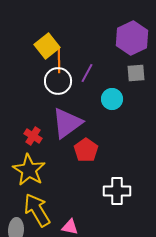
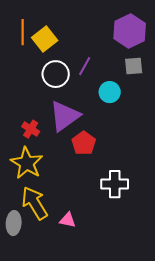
orange line: (59, 60) -> (23, 32), moved

